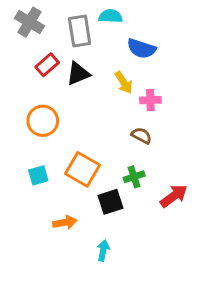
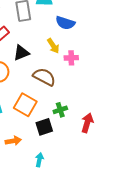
black triangle: (78, 74) -> (21, 53), moved
brown semicircle: (141, 136) -> (44, 77), moved, size x1.6
red arrow: (174, 196) -> (87, 123), turned -36

